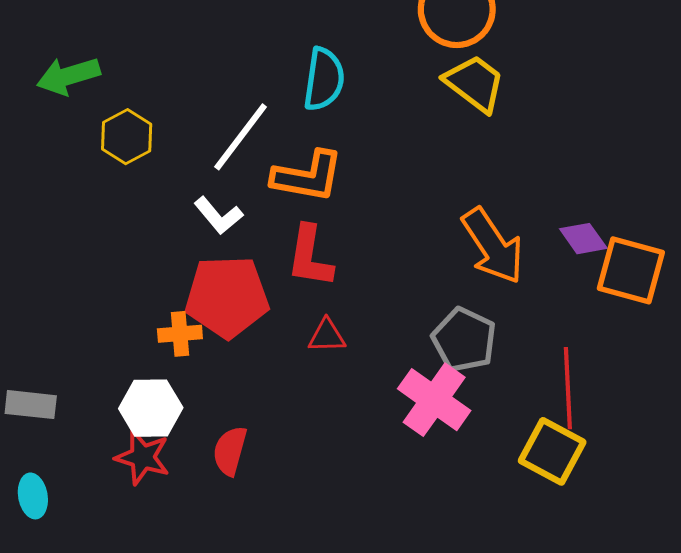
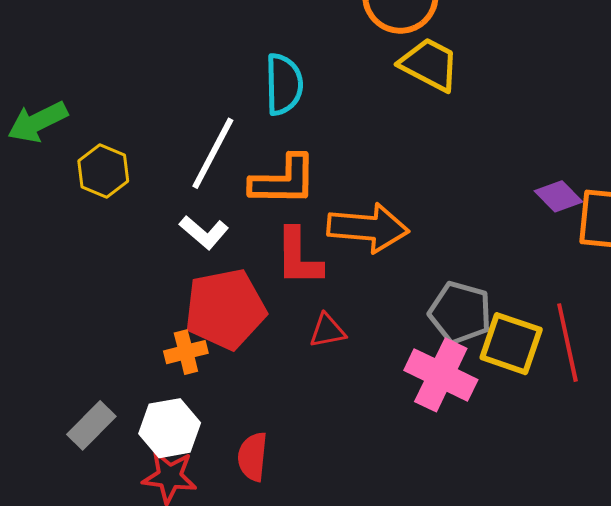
orange arrow: (493, 246) -> (368, 228), moved, turned -42
gray rectangle: (31, 405) -> (91, 425), moved, turned -42
yellow square: (552, 451) -> (511, 344), moved

